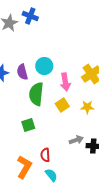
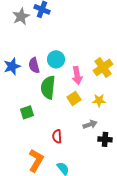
green square: (28, 125) -> (27, 112), moved
gray arrow: (76, 140) -> (90, 124), moved
red semicircle: (45, 155) -> (57, 136), moved

